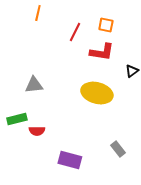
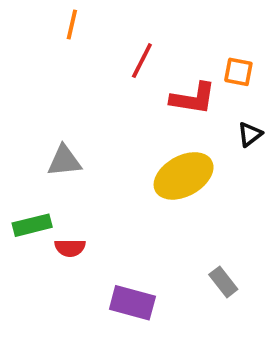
orange square: (106, 25) -> (238, 72), moved
yellow ellipse: (97, 93) -> (184, 176), turned -44

